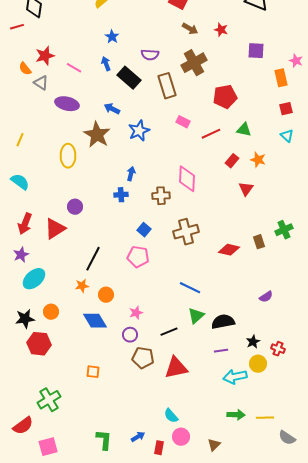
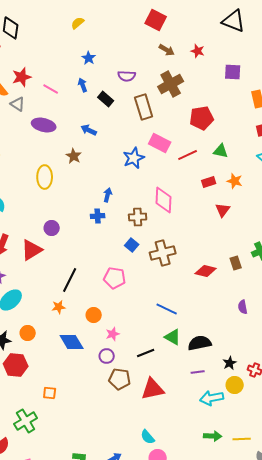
black rectangle: (129, 78) -> (106, 99), size x0.7
pink rectangle: (183, 122) -> (160, 143), size x1.5
blue star: (139, 131) -> (134, 158), moved
brown star: (97, 135) -> (74, 156), size x0.6
red rectangle: (232, 161) -> (209, 182), turned 32
blue square: (144, 230) -> (132, 245), moved
orange circle: (106, 295) -> (94, 315), moved
purple semicircle: (266, 297) -> (243, 307), moved, turned 112
green triangle: (196, 316) -> (173, 337), turned -48
orange square: (93, 372) -> (50, 393), moved

